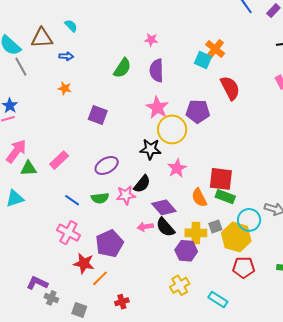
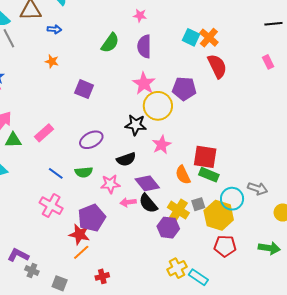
orange cross: (215, 49) -> (209, 38), moved
black semicircle: (142, 184) -> (126, 159), turned 30
pink star: (126, 195) -> (110, 184), moved
yellow cross: (196, 233) -> (178, 210), turned 30
red star: (84, 263) -> (79, 234), moved
yellow cross: (180, 285) -> (177, 268), moved

